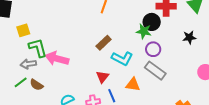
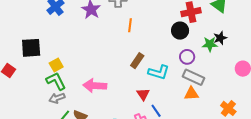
green star: (144, 31) -> (210, 44), moved
green L-shape: (38, 48) -> (56, 81), moved
gray arrow: (28, 64) -> (57, 98), moved
orange triangle: (133, 85) -> (191, 94), moved

